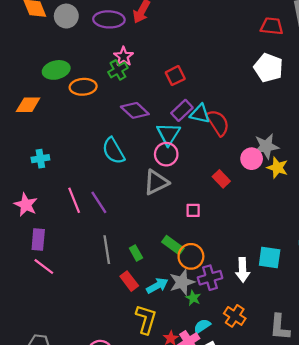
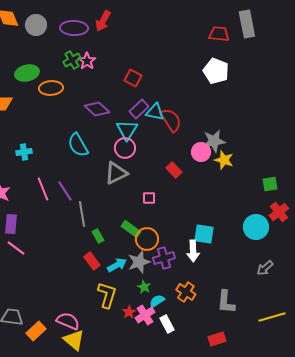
green cross: (118, 70) -> (72, 60), moved
red square: (175, 76) -> (133, 78), turned -36
cyan cross: (40, 159) -> (24, 152), moved
gray line: (107, 250) -> (82, 214), moved
cyan square: (270, 257) -> (204, 234), moved
green star: (193, 298) -> (144, 287), moved

